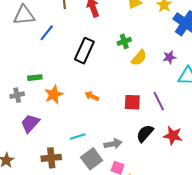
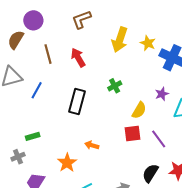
yellow semicircle: (139, 58) -> (139, 110), moved
orange star: (54, 95) -> (67, 163), moved
red square: (132, 102) -> (133, 133), moved

